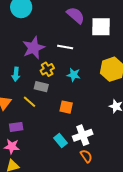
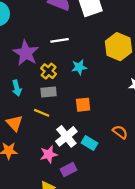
purple rectangle: (16, 127) -> (68, 170), moved
white cross: (83, 135) -> (66, 136), moved
pink star: (12, 147) -> (49, 154), moved
orange semicircle: (86, 156) -> (120, 132), moved

